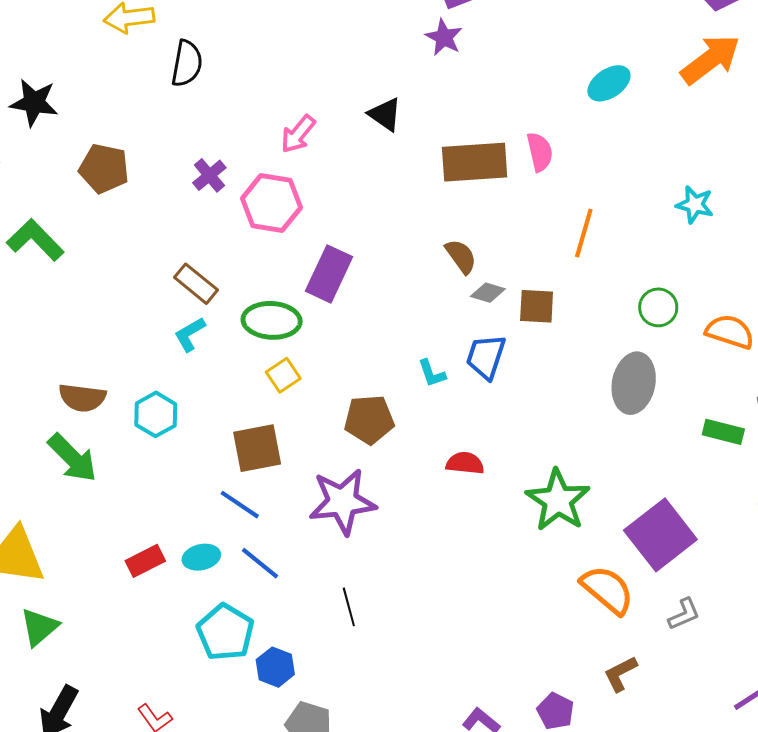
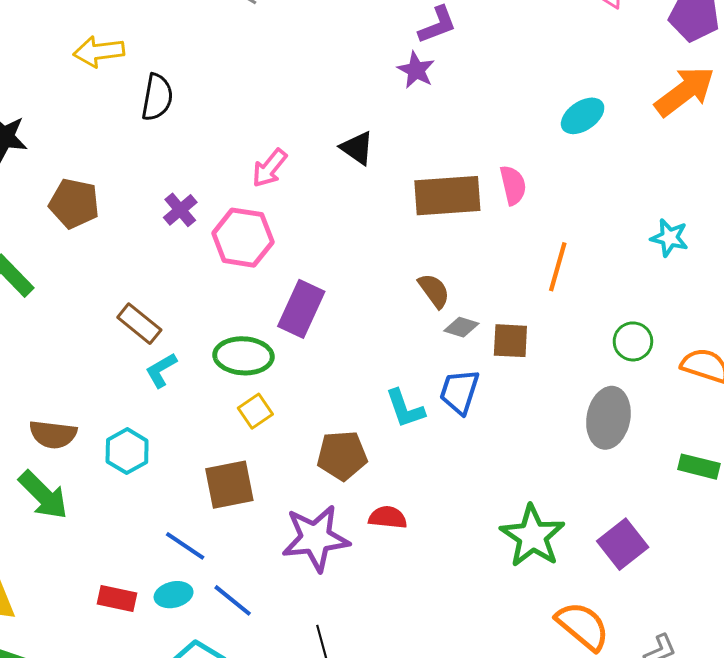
brown rectangle: (196, 284) -> (139, 324), moved
cyan L-shape: (432, 373) -> (405, 409), size x1.4
red semicircle: (465, 463) -> (388, 517), moved
blue line: (240, 505) -> (185, 546), moved
purple square: (660, 535) -> (623, 544), moved, size x0.7
red rectangle: (145, 561) -> (117, 599), turned 39

